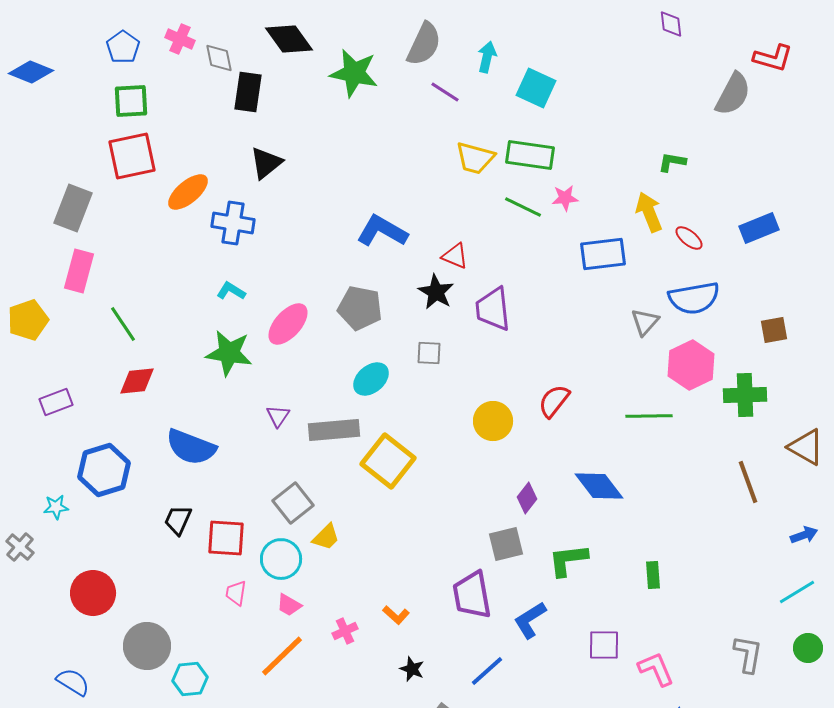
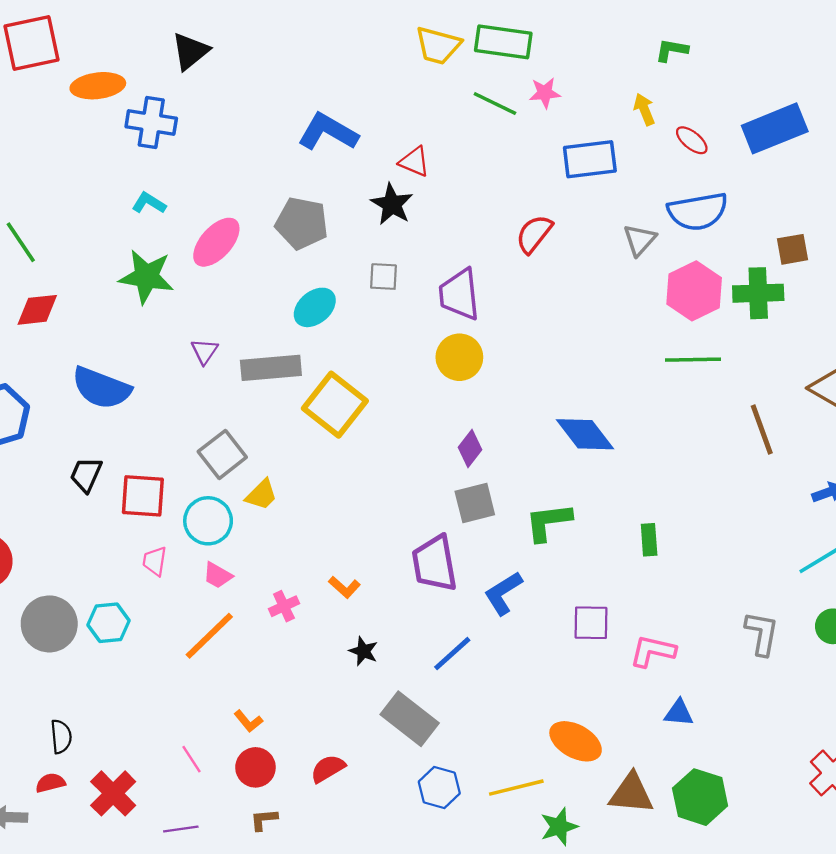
orange ellipse: (188, 192) -> (98, 86), turned 33
yellow arrow: (649, 212) -> (644, 109), size x0.7
blue rectangle: (759, 228) -> (775, 128), size x1.4
purple trapezoid: (493, 309) -> (459, 294), moved
green cross: (745, 395) -> (758, 293), moved
red semicircle: (554, 401) -> (534, 234), moved
green line: (649, 416) -> (693, 360), moved
purple diamond: (527, 498) -> (470, 448), moved
pink L-shape: (656, 669) -> (653, 651), turned -54
cyan hexagon: (190, 679) -> (108, 623), moved

